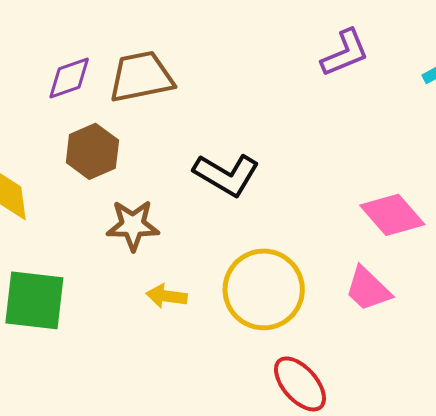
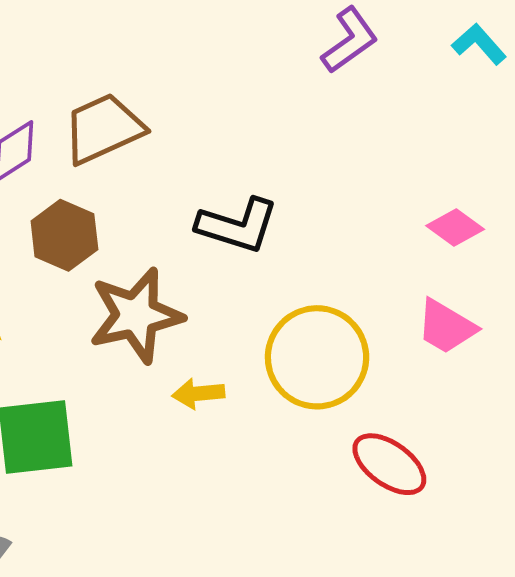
pink diamond: (392, 215) -> (455, 228), size x0.7
brown star: (133, 225) -> (136, 315), size x1.4

